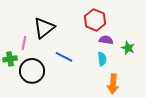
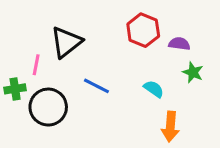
purple semicircle: (106, 40) -> (179, 44), moved
cyan semicircle: (102, 59) -> (154, 89), turned -48

